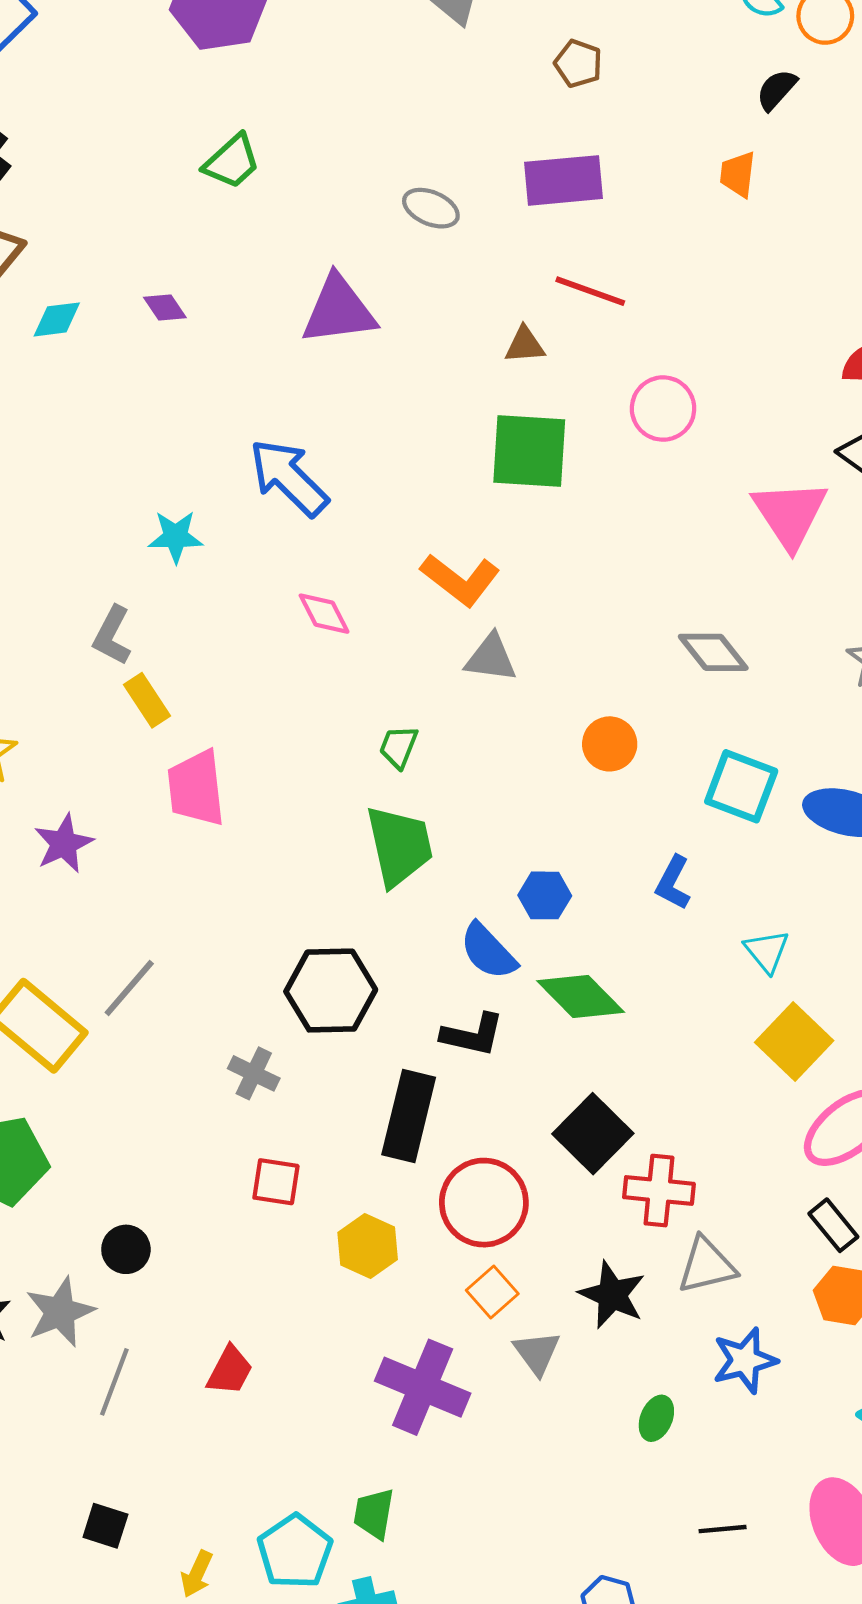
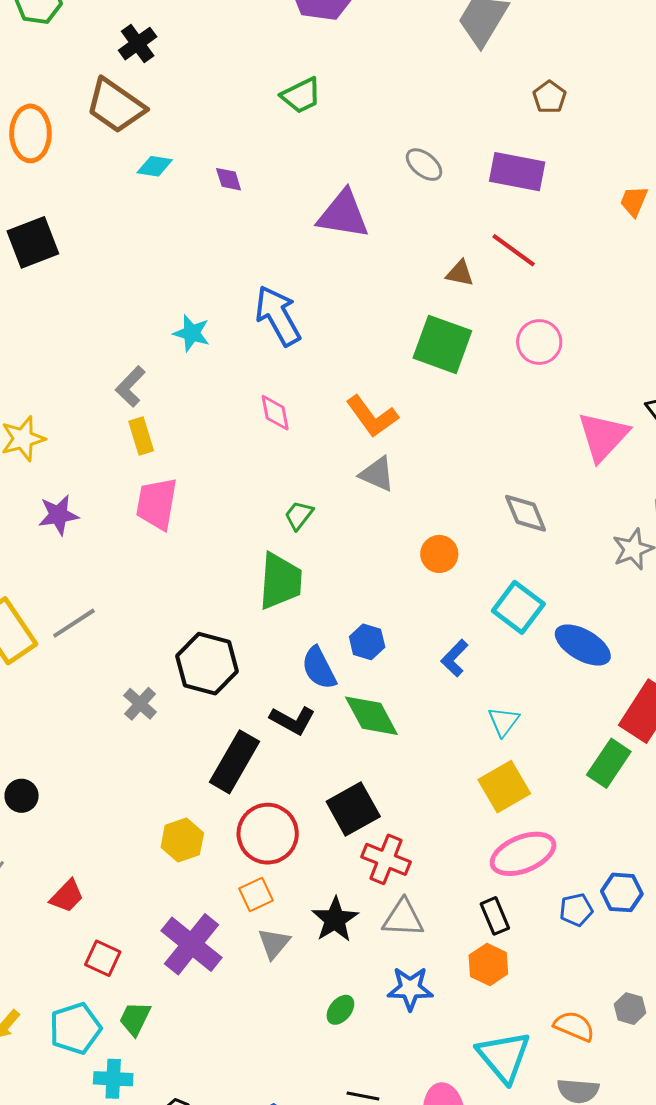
red square: (276, 1182) -> (103, 958), moved

